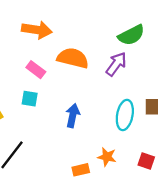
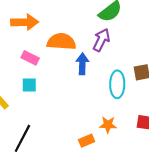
blue arrow: (73, 116) -> (82, 64), moved

